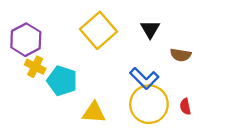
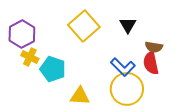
red semicircle: (185, 107) -> (151, 63), moved, size x1.6

